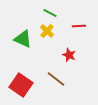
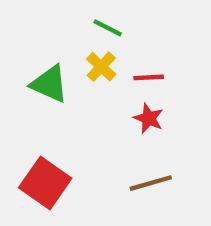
red line: (79, 26) -> (149, 77), moved
brown line: (56, 79) -> (151, 183), moved, turned -54

